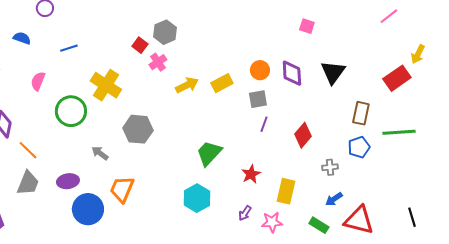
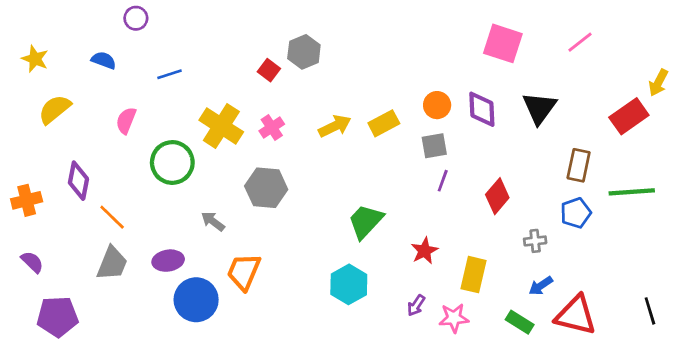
pink line: (389, 16) -> (580, 42), moved
pink square: (307, 26) -> (503, 43), size x1.8
pink cross: (158, 62) -> (272, 127), moved

